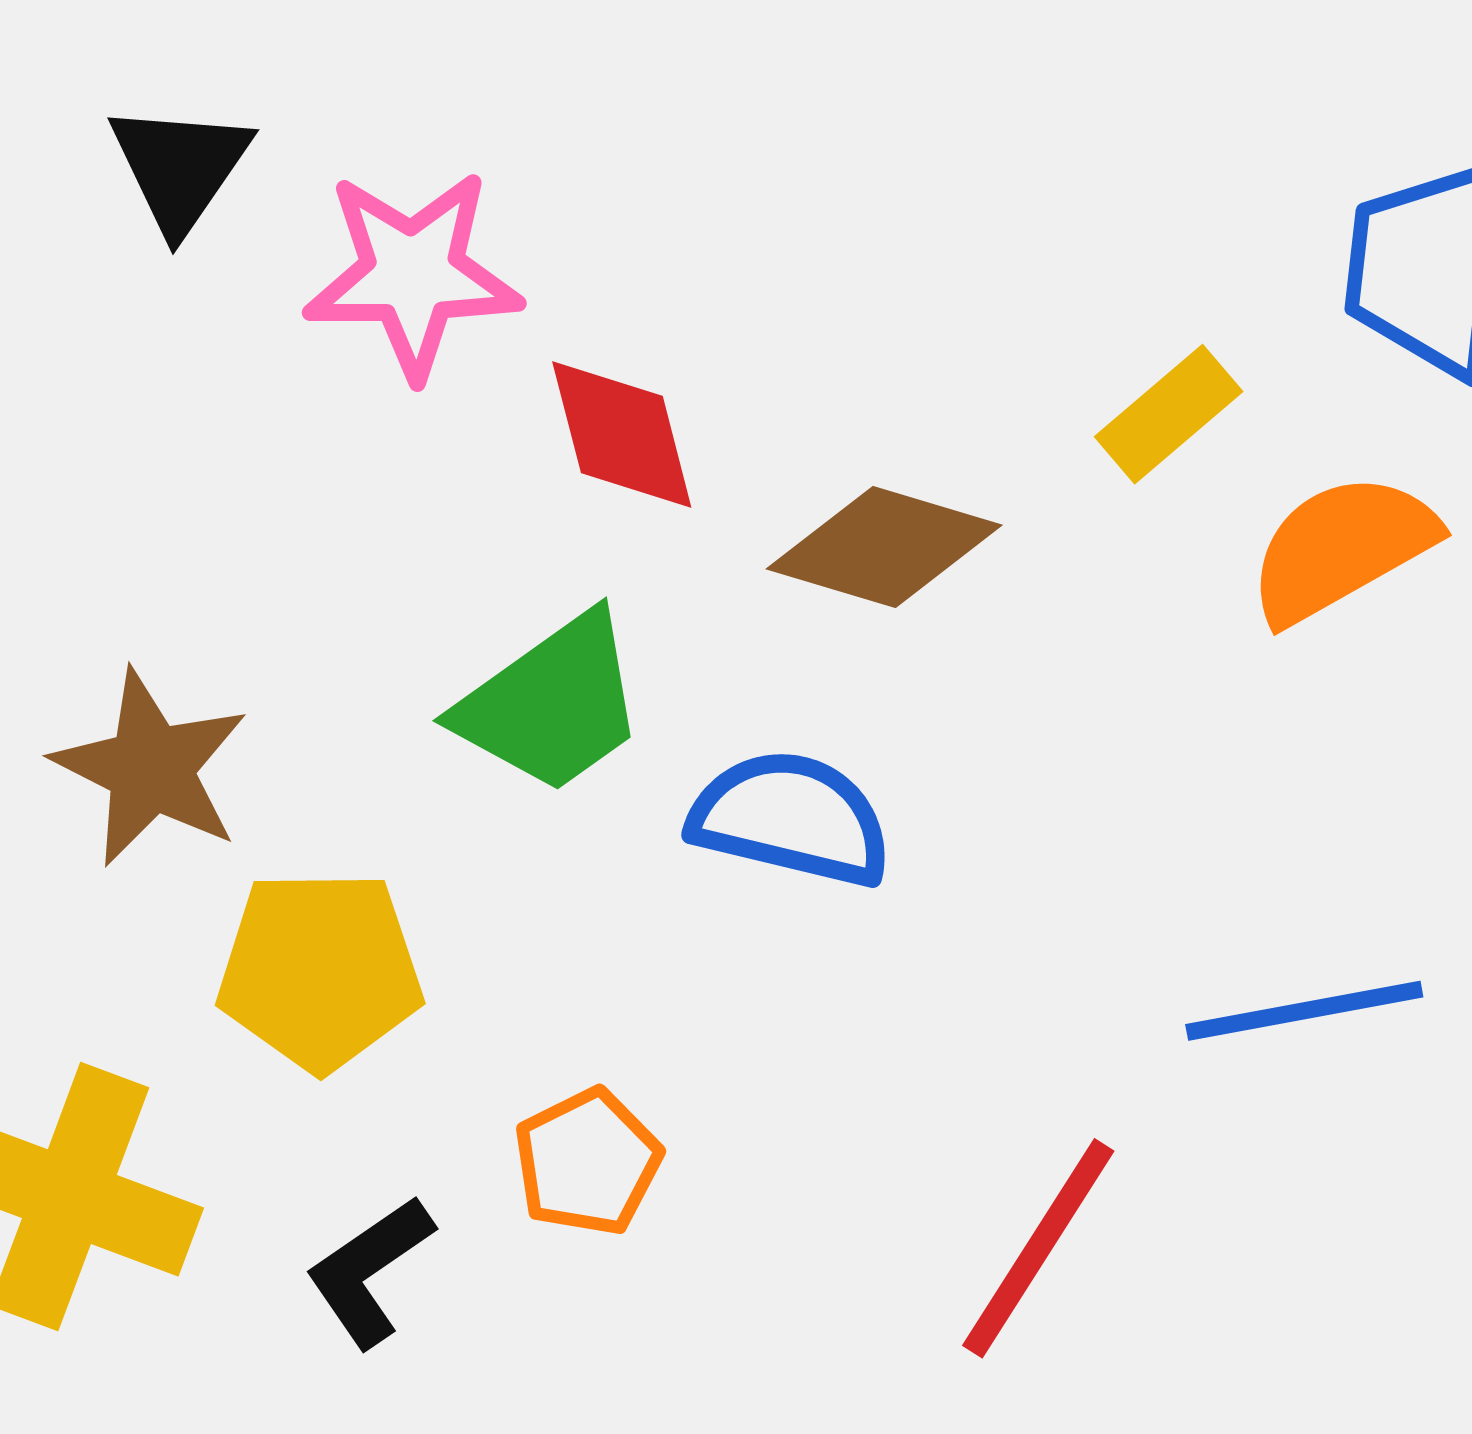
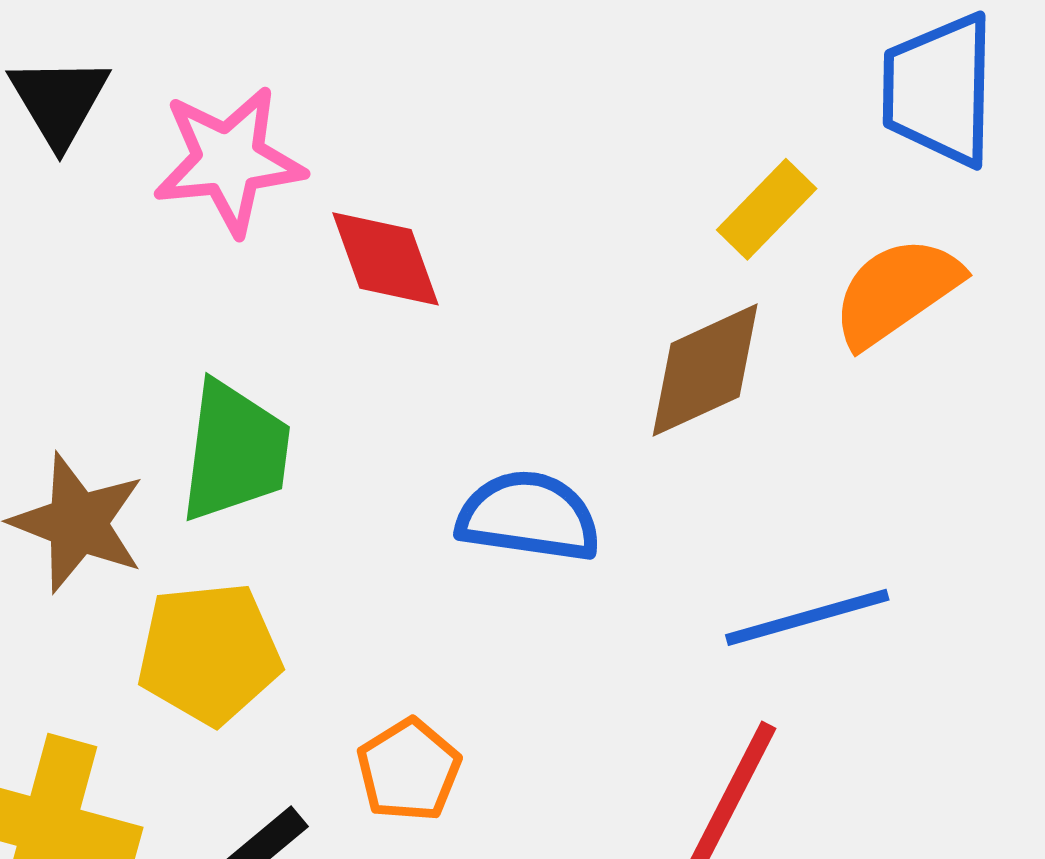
brown diamond: (884, 547) -> (705, 370), moved, turned -36
green trapezoid: (552, 704) -> (235, 451), moved, turned -42
blue line: (1304, 1011) -> (807, 617), moved

